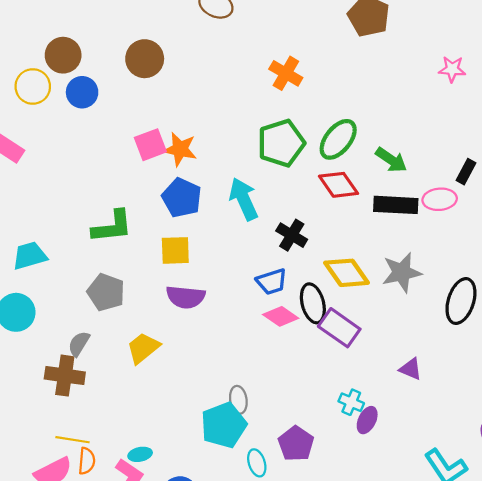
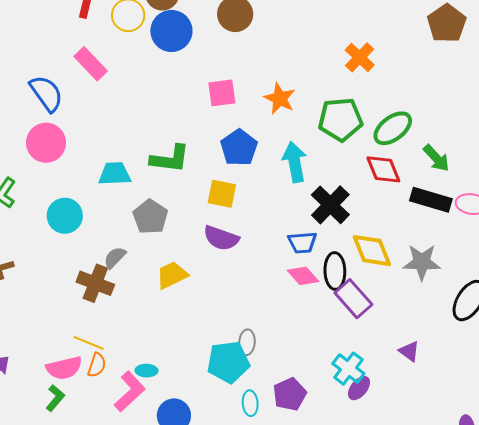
blue circle: (82, 92) -> (171, 31), size x1.4
orange star: (180, 149) -> (280, 98), moved
black cross: (292, 235) -> (330, 205), size x1.4
cyan trapezoid: (30, 256) -> (115, 174), moved
cyan cross: (351, 402) -> (348, 369), size x1.4

